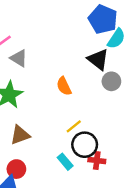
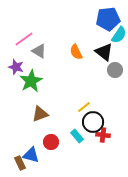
blue pentagon: (103, 19) -> (108, 19), turned -30
orange semicircle: (64, 86) -> (76, 52), moved
red circle: (16, 169) -> (51, 142), moved

